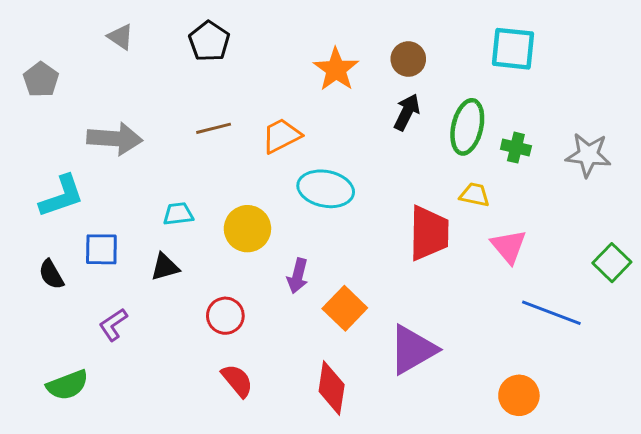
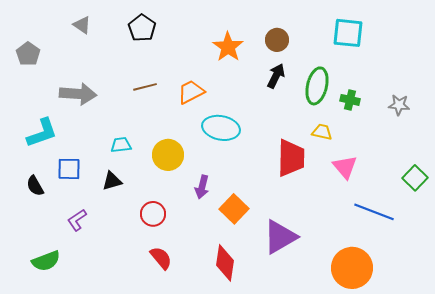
gray star: (588, 155) -> (399, 105), size x0.7
orange circle: (519, 395) -> (352, 268), size x1.5

